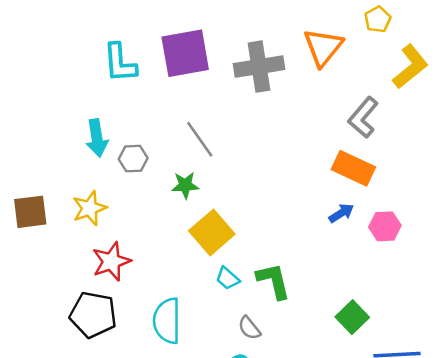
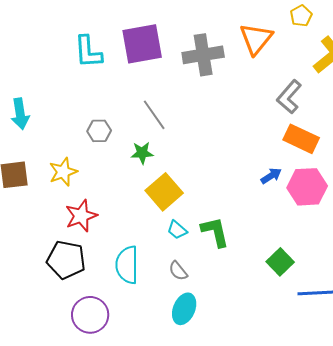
cyan arrow: (97, 138) -> (20, 114), moved
orange rectangle: (353, 168) -> (301, 139), moved
pink hexagon: (385, 226) -> (307, 187), size x1.5
gray semicircle: (249, 328) -> (178, 271), moved

